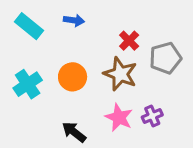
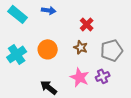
gray pentagon: (165, 58) -> (112, 50), moved
brown star: (120, 74) -> (81, 47), size x0.6

